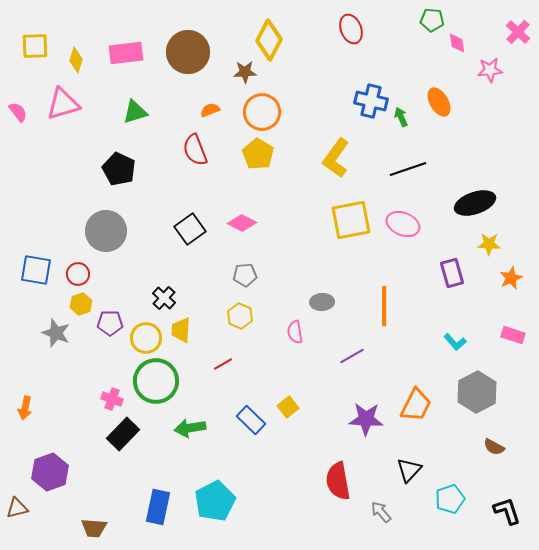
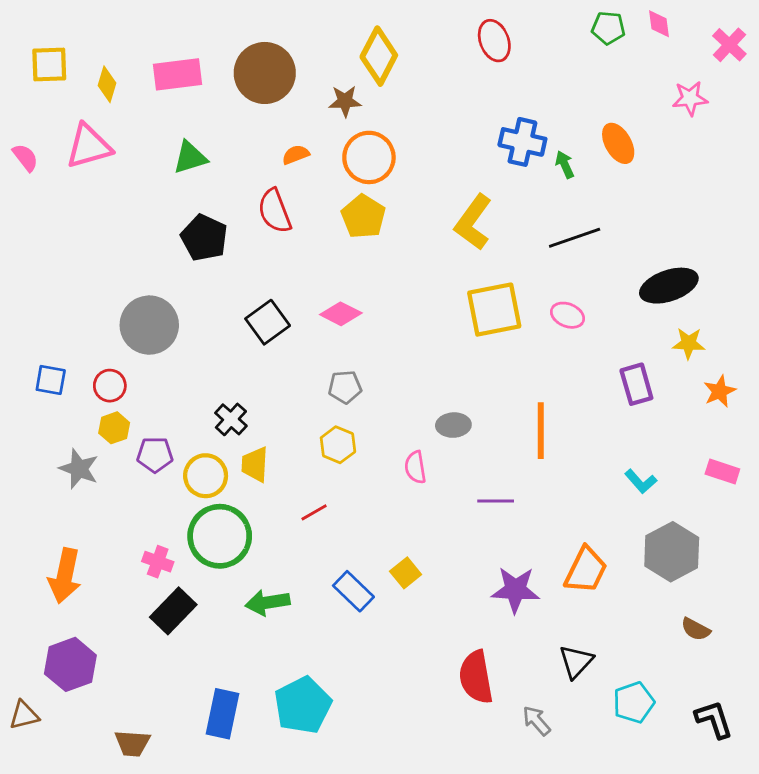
pink diamond: (457, 43) -> (659, 24), moved
black pentagon: (119, 169) -> (204, 238), moved
pink ellipse: (403, 224) -> (567, 315), size x0.7
blue square: (36, 270) -> (51, 380), size x0.7
purple line: (352, 356) -> (496, 501), turned 30
orange arrow: (25, 408) -> (65, 576), moved, size x1.6

